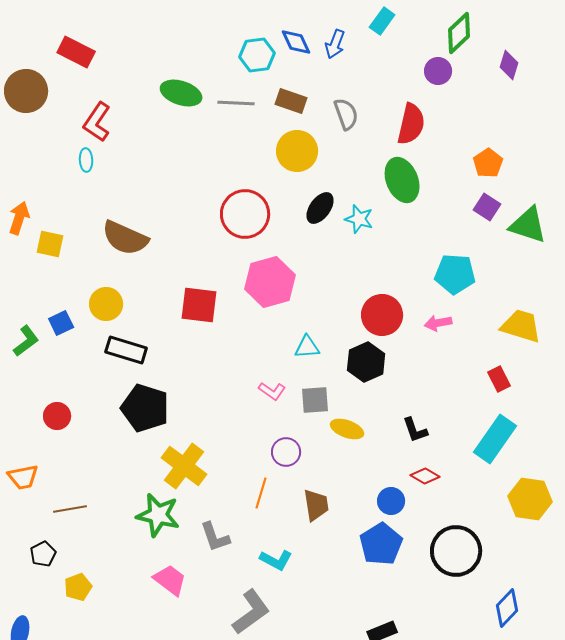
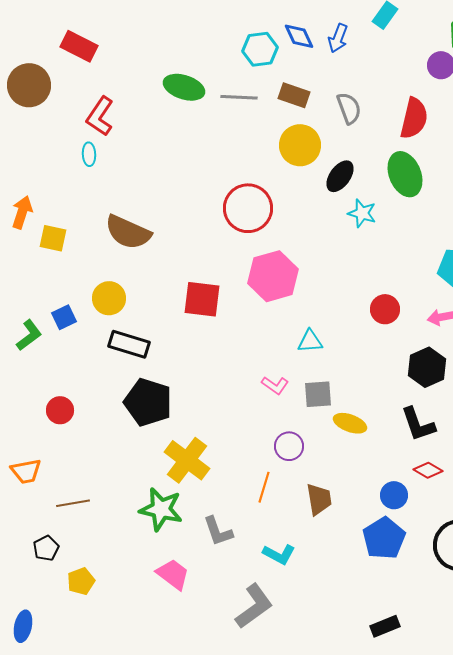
black ellipse: (320, 208) -> (340, 176), moved
red circle: (382, 315) -> (385, 309), size x0.7
black hexagon: (366, 362) -> (427, 367), moved
black L-shape: (415, 430) -> (418, 424), size x1.4

